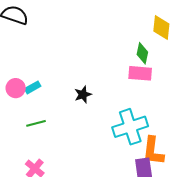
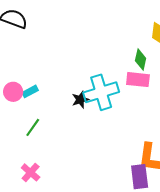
green line: (36, 123) -> (33, 127), turned -42
cyan cross: (130, 127) -> (101, 92), moved

